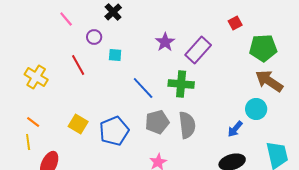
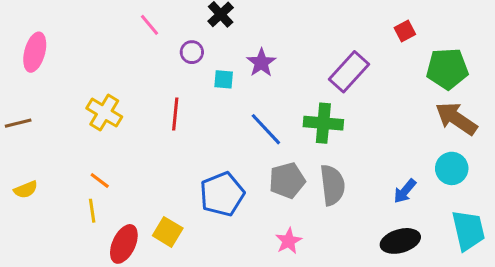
purple star: (165, 42) -> (261, 63), moved
red line: (78, 65) -> (175, 114), moved, turned 35
cyan circle: (256, 109) -> (452, 168), moved
yellow square: (78, 124) -> (168, 232), moved

